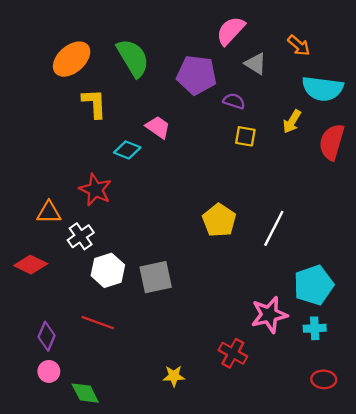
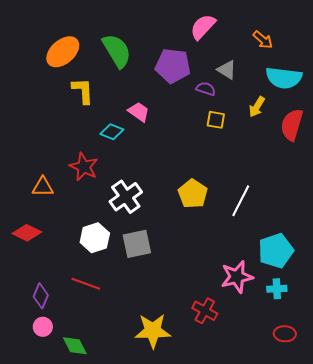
gray triangle: (256, 64) -> (227, 70), moved
white cross: (81, 236) -> (126, 197), moved, size x1.4
yellow star: (174, 376) -> (153, 331), size x1.8

